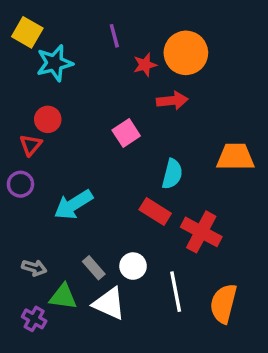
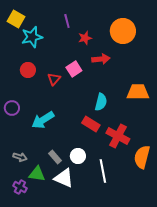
orange circle: (186, 53) -> (123, 31), moved
pink square: (126, 133) -> (74, 69), moved
red triangle: (31, 145) -> (54, 79), moved
orange semicircle: (223, 304) -> (142, 157), moved

